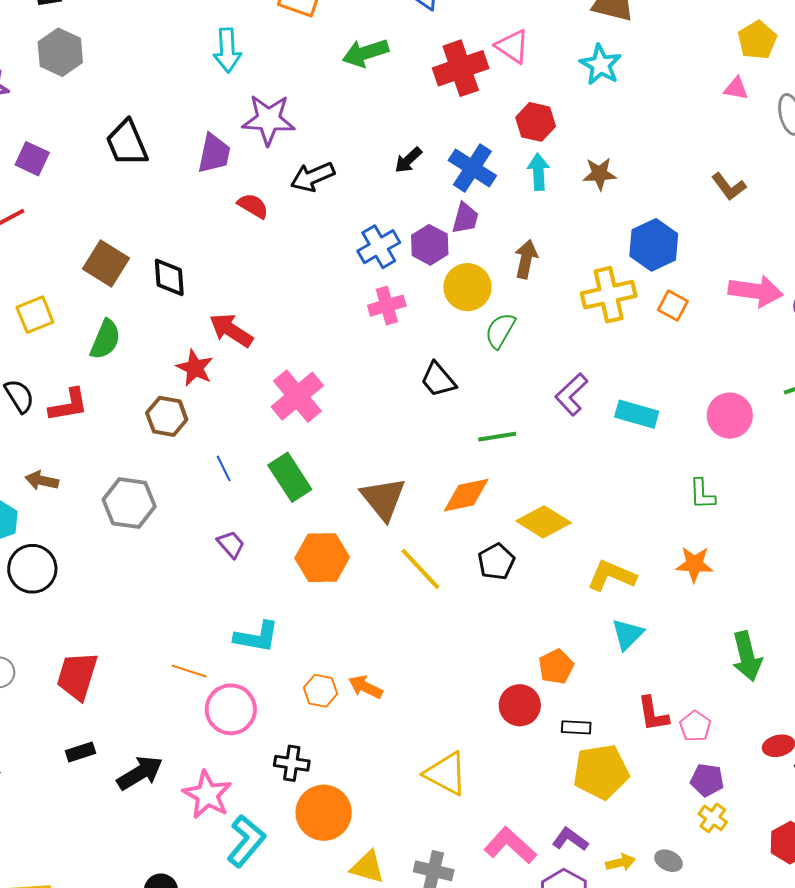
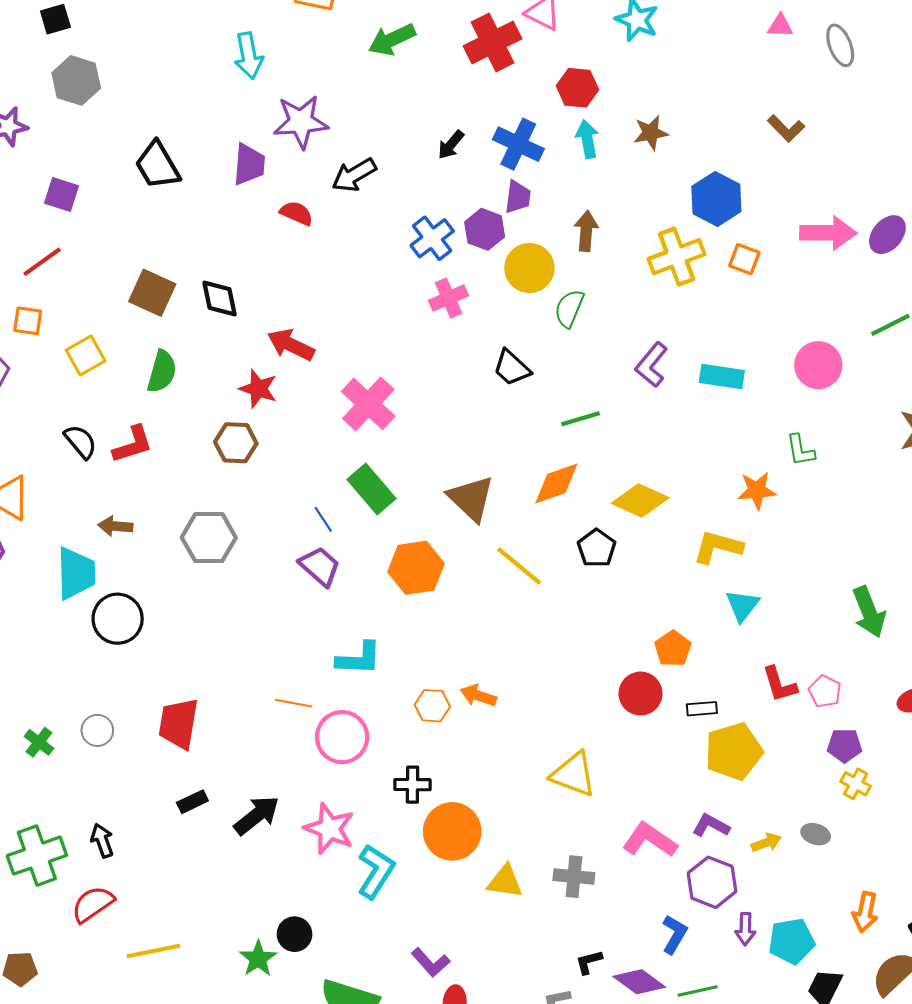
blue line: (224, 468) -> (323, 519), moved
purple trapezoid: (231, 544) -> (320, 566), size x1.4
orange star: (694, 564) -> (757, 490), moved

